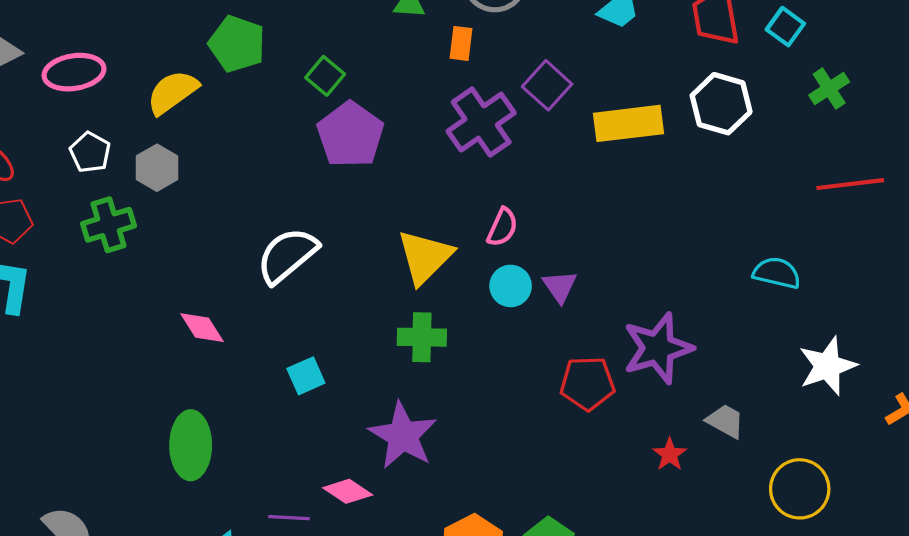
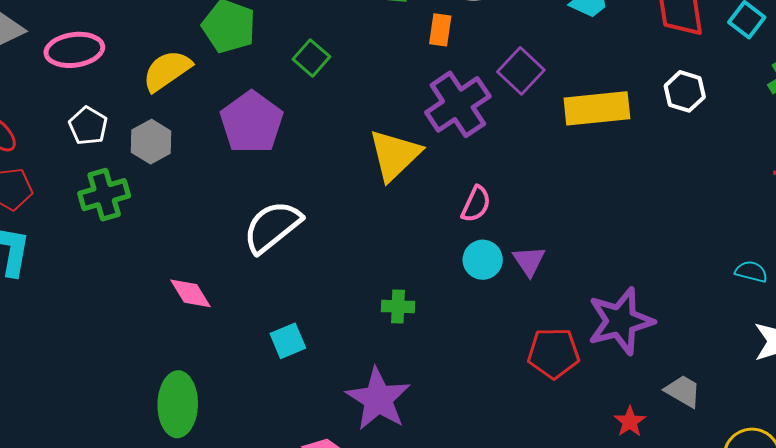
white hexagon: (721, 104) -> (685, 91), size x0.7
purple pentagon: (350, 135) -> (252, 122), moved
yellow triangle: (425, 257) -> (395, 155), moved
cyan semicircle: (777, 273) -> (751, 272), moved, size x0.7
green cross: (422, 337) -> (398, 306), size x0.7

